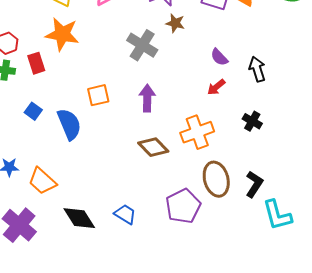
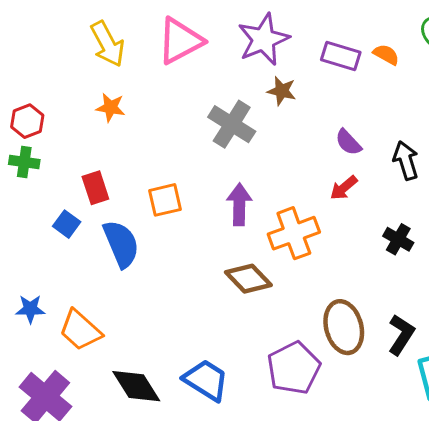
orange star: (62, 34) -> (111, 108), size x0.6
red rectangle: (36, 63) -> (95, 188), moved
orange cross: (197, 132) -> (294, 233), moved
blue trapezoid: (125, 214) -> (206, 380), size x1.4

